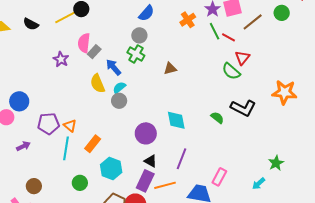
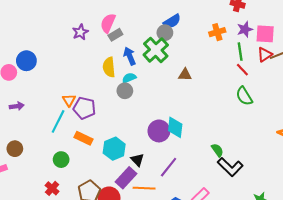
blue semicircle: (146, 13) -> (172, 21), moved
red line: (228, 37) -> (242, 70), moved
green cross: (136, 54) -> (156, 50), size x1.4
red triangle: (242, 58) -> (265, 55), moved
black L-shape: (243, 108) -> (230, 167), moved
green semicircle: (217, 118) -> (217, 150), moved
purple pentagon: (49, 124) -> (84, 108), moved
purple circle: (146, 133) -> (159, 131), moved
orange rectangle: (93, 144) -> (83, 138), moved, turned 60
cyan hexagon: (111, 168) -> (114, 149), moved

